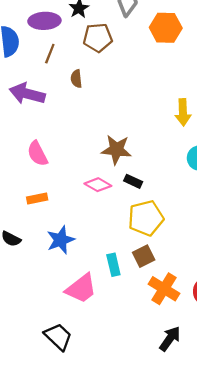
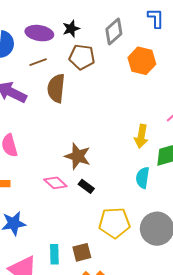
brown line: (50, 54) -> (38, 62), turned 36
brown semicircle: (76, 79) -> (56, 88), size x1.8
yellow pentagon: (146, 218) -> (114, 223), moved

